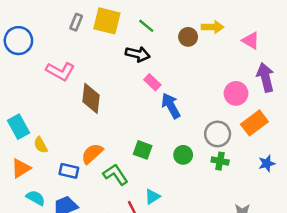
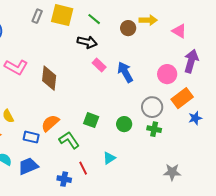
pink L-shape: (60, 71) -> (16, 67), moved
purple arrow: (265, 77) -> (191, 61), turned 30
blue arrow: (171, 106) -> (125, 72), moved
blue star: (267, 163) -> (195, 118), moved
cyan triangle: (152, 197) -> (109, 158), moved

